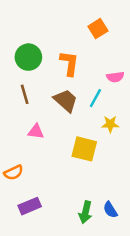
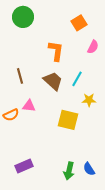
green circle: (28, 57) -> (23, 17), moved
pink semicircle: (115, 77) -> (93, 47), moved, turned -56
orange semicircle: (13, 173) -> (11, 115), moved

